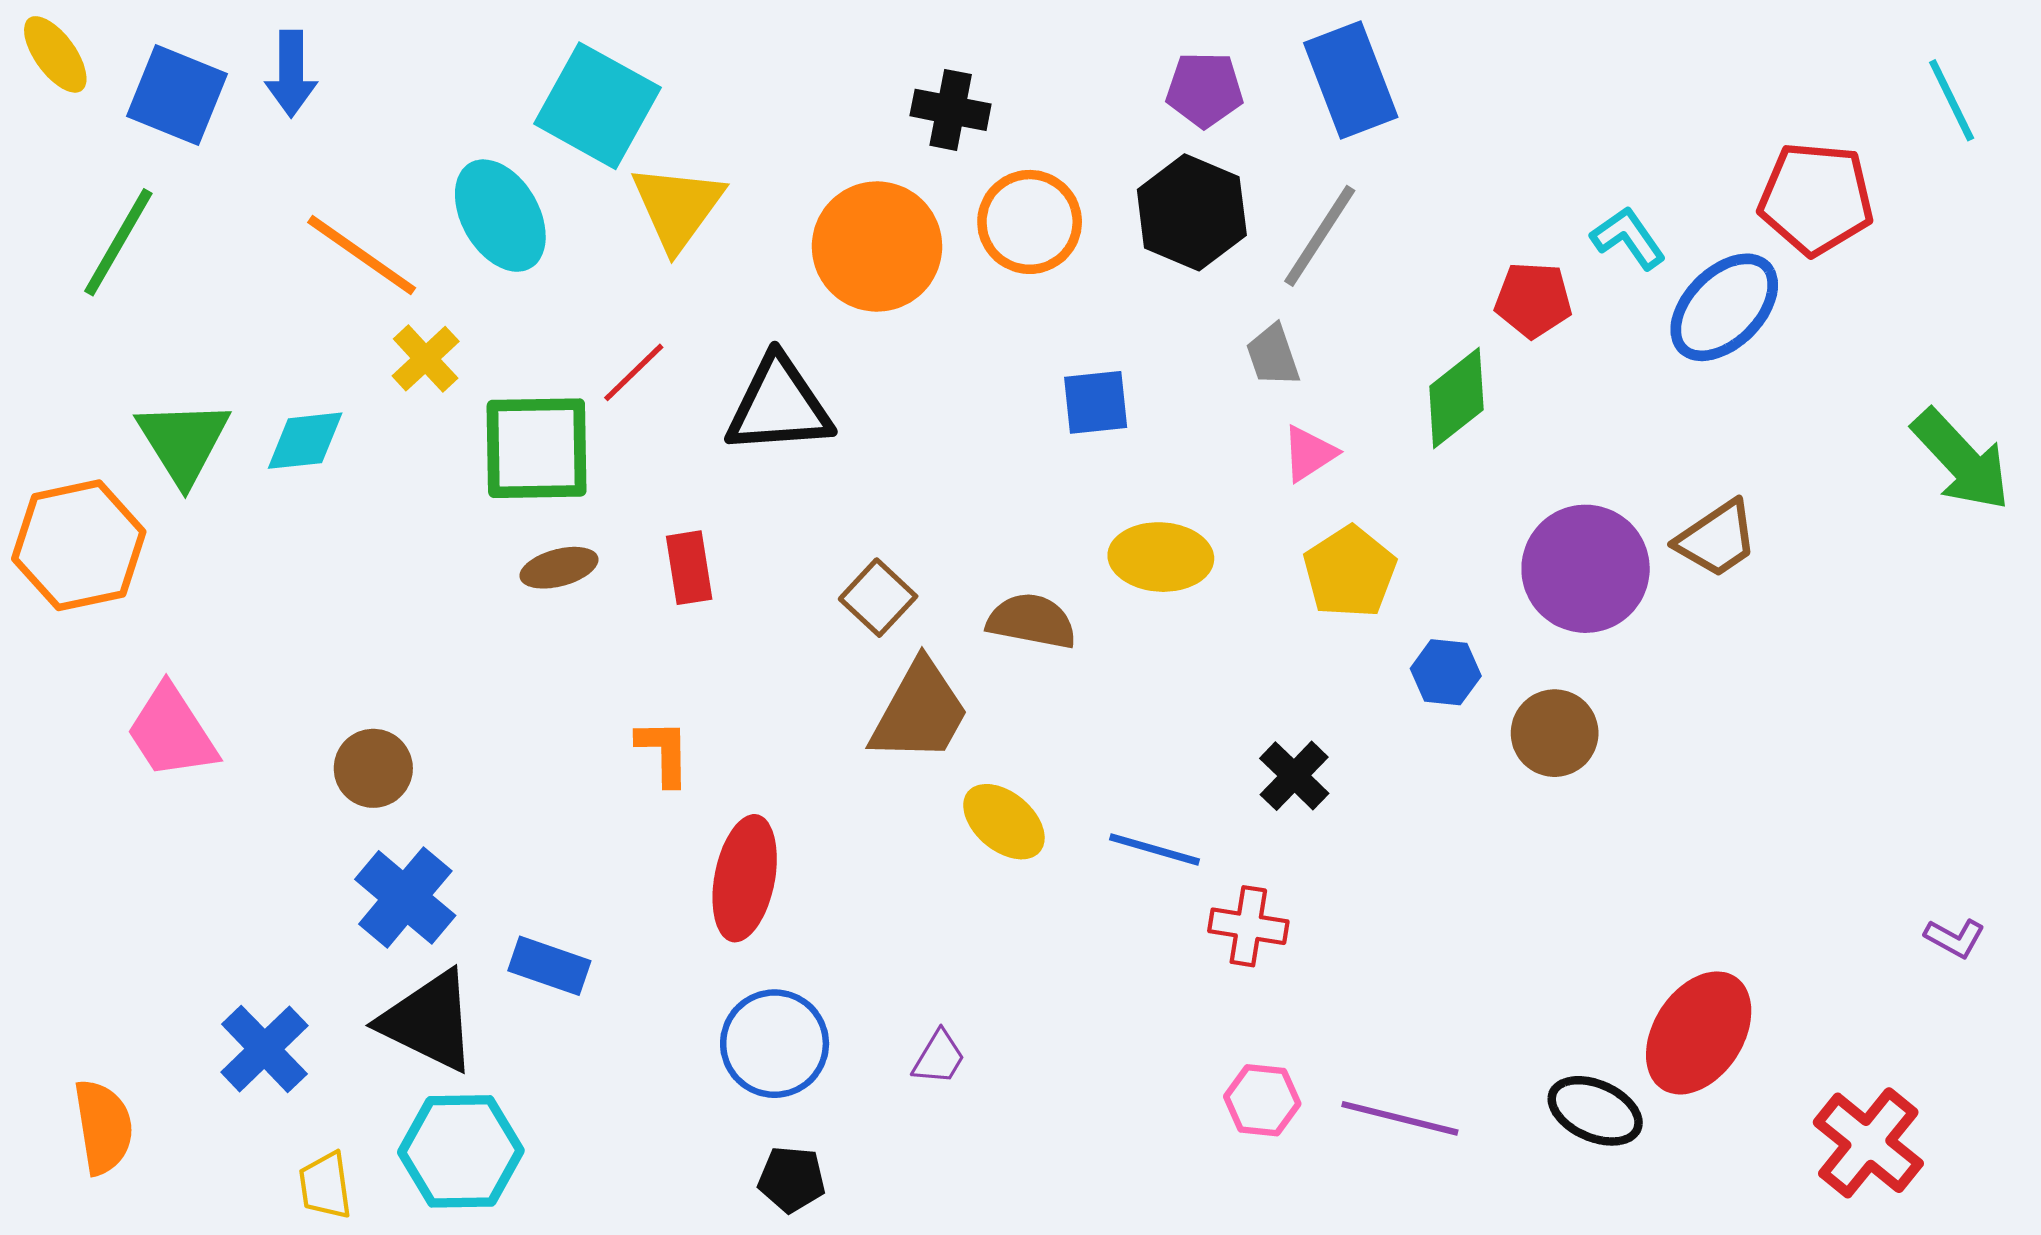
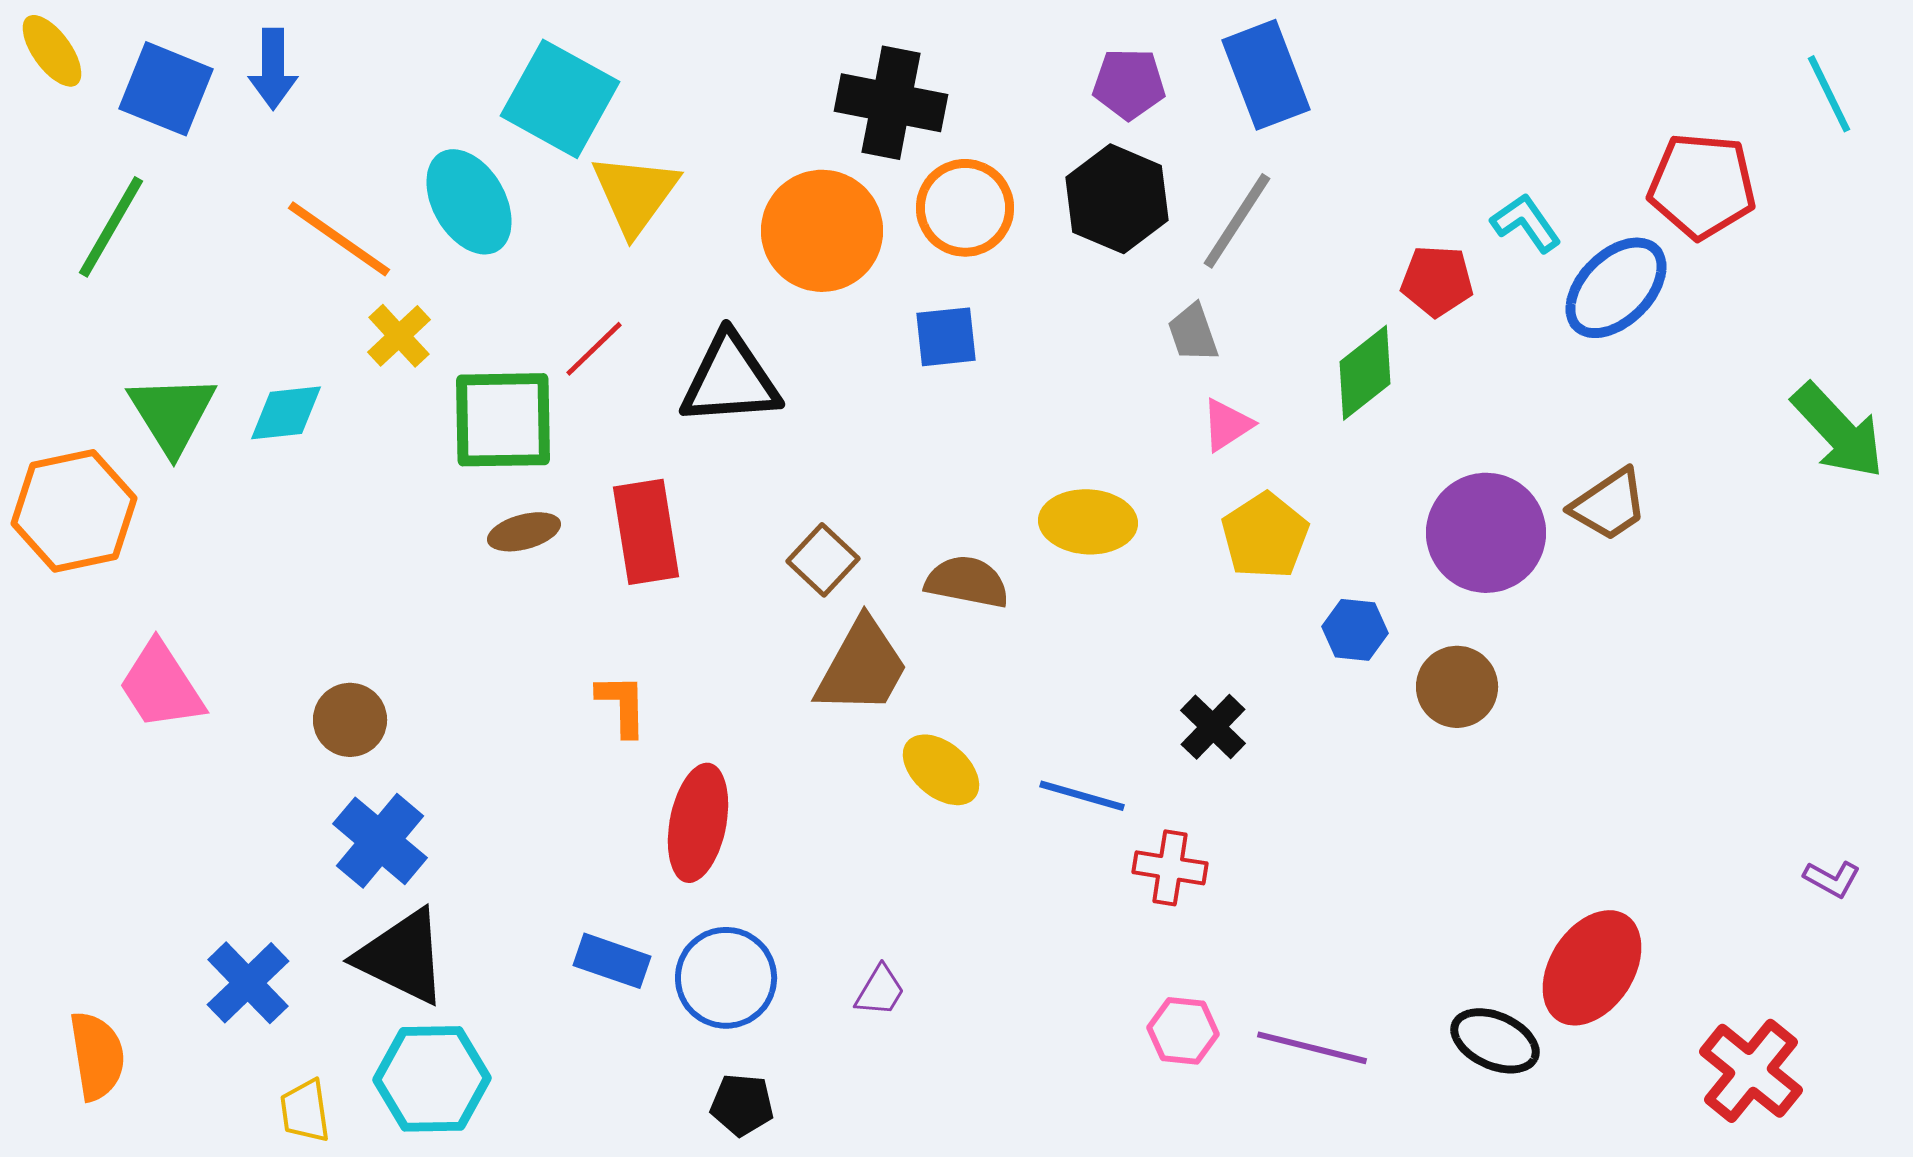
black cross: (951, 110) -> (891, 103), size x1.5
blue square: (1096, 402) -> (946, 337), moved
red rectangle: (689, 568) -> (646, 532), size x1.5
blue rectangle: (549, 966) -> (612, 961), moved

